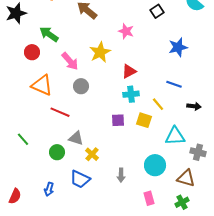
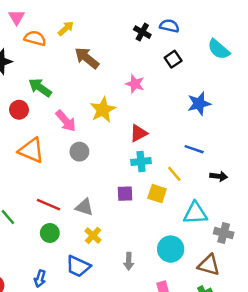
red line: (60, 112) -> (49, 205), moved
gray triangle: (76, 138) -> (84, 207), moved

